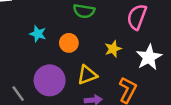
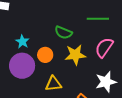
yellow star: (113, 49) -> (75, 55), moved, size x1.5
purple circle: (50, 80) -> (22, 66), moved

